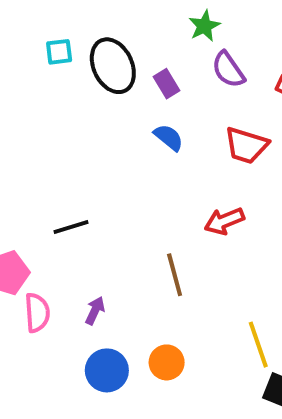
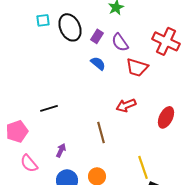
purple semicircle: (228, 70) -> (120, 42), moved
purple rectangle: (167, 84) -> (97, 36), turned 64
pink semicircle: (37, 313) -> (29, 163), moved, turned 144

